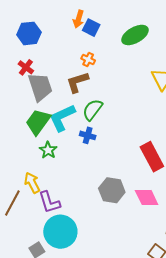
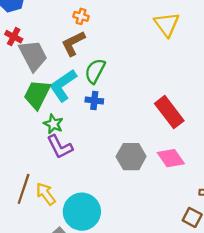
yellow arrow: (32, 183) -> (46, 194), moved
purple L-shape: (49, 202) -> (60, 147), moved

